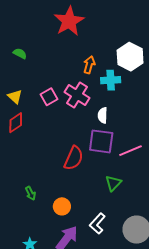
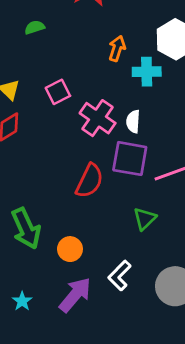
green semicircle: (20, 53) -> (35, 27), moved, turned -48
pink cross: (77, 95) -> (98, 118), moved
green arrow: (31, 193) -> (26, 228), size x2.0

